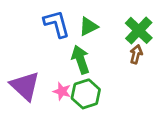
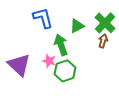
green triangle: (88, 26) -> (77, 26), moved
pink star: (62, 91) -> (49, 61), moved

